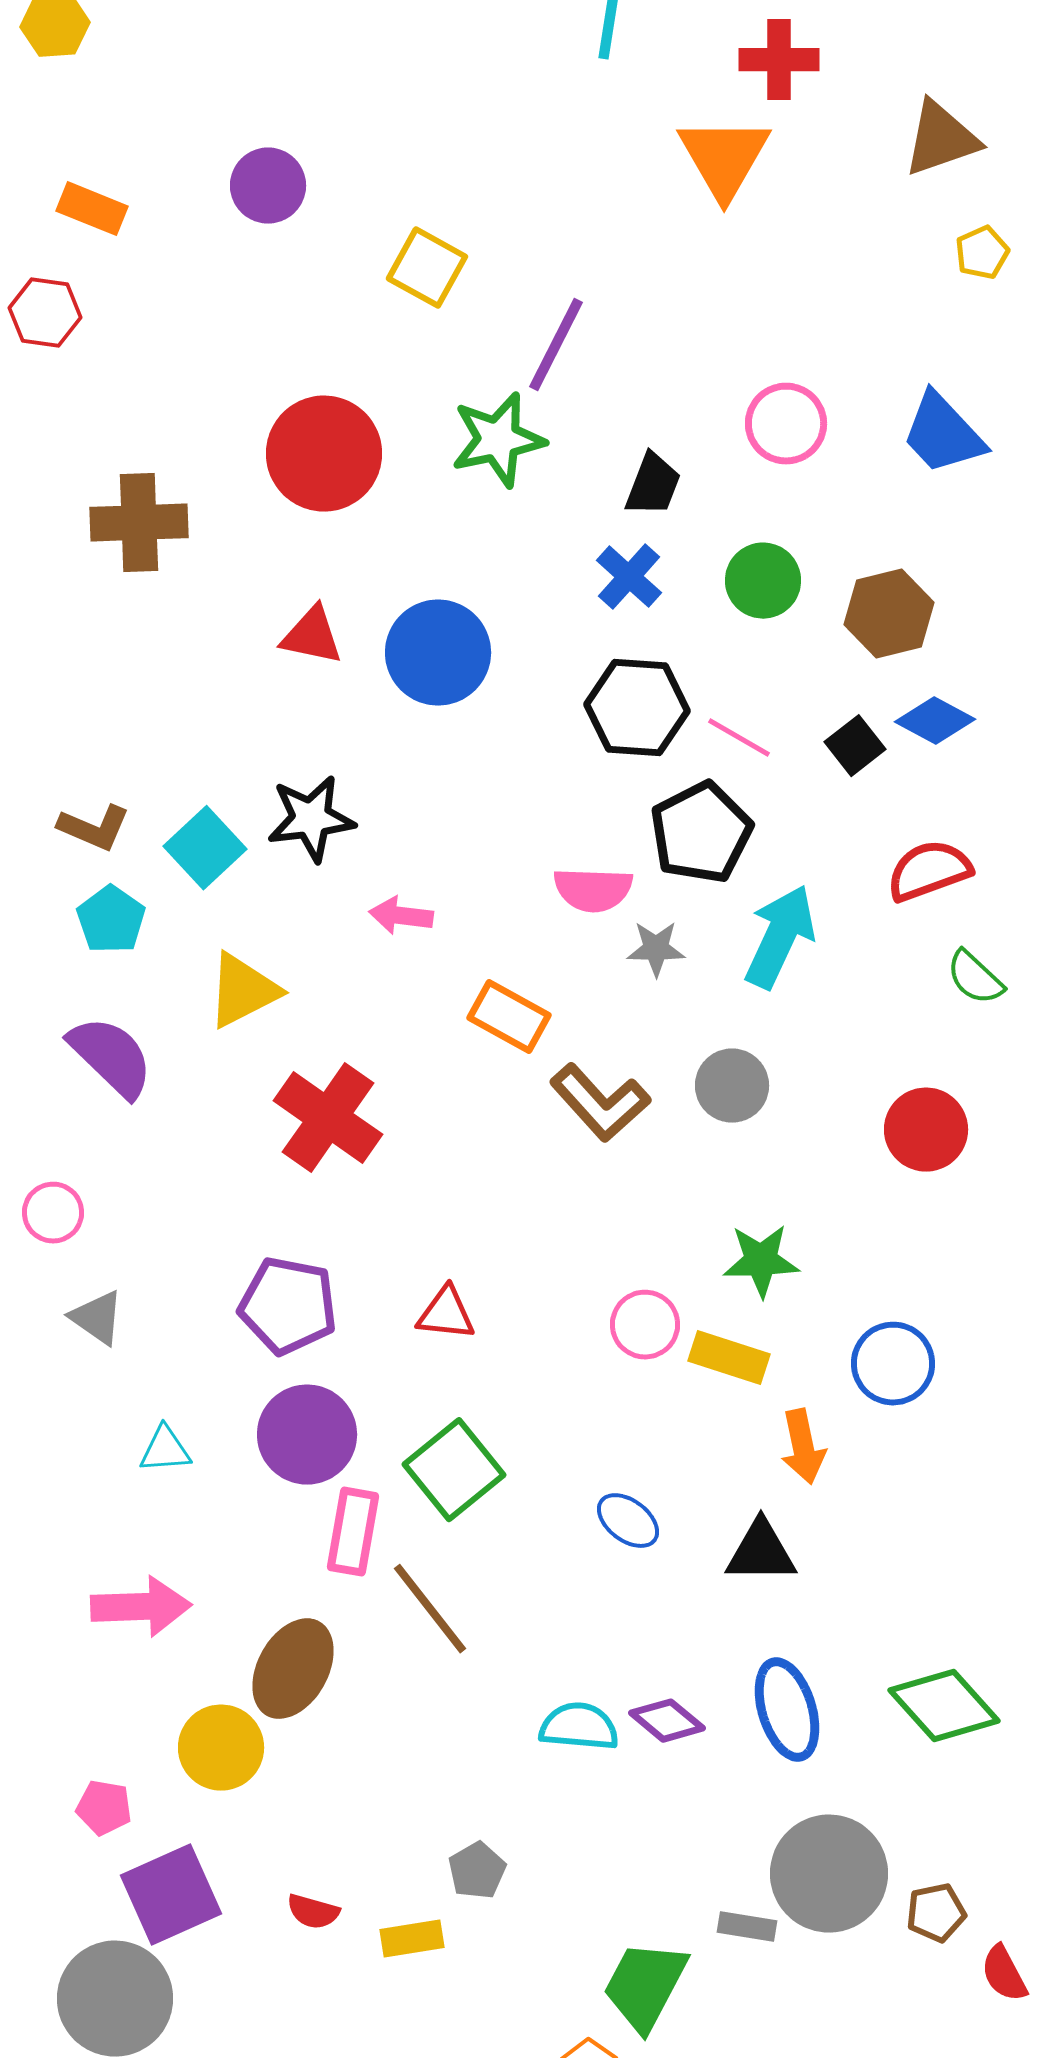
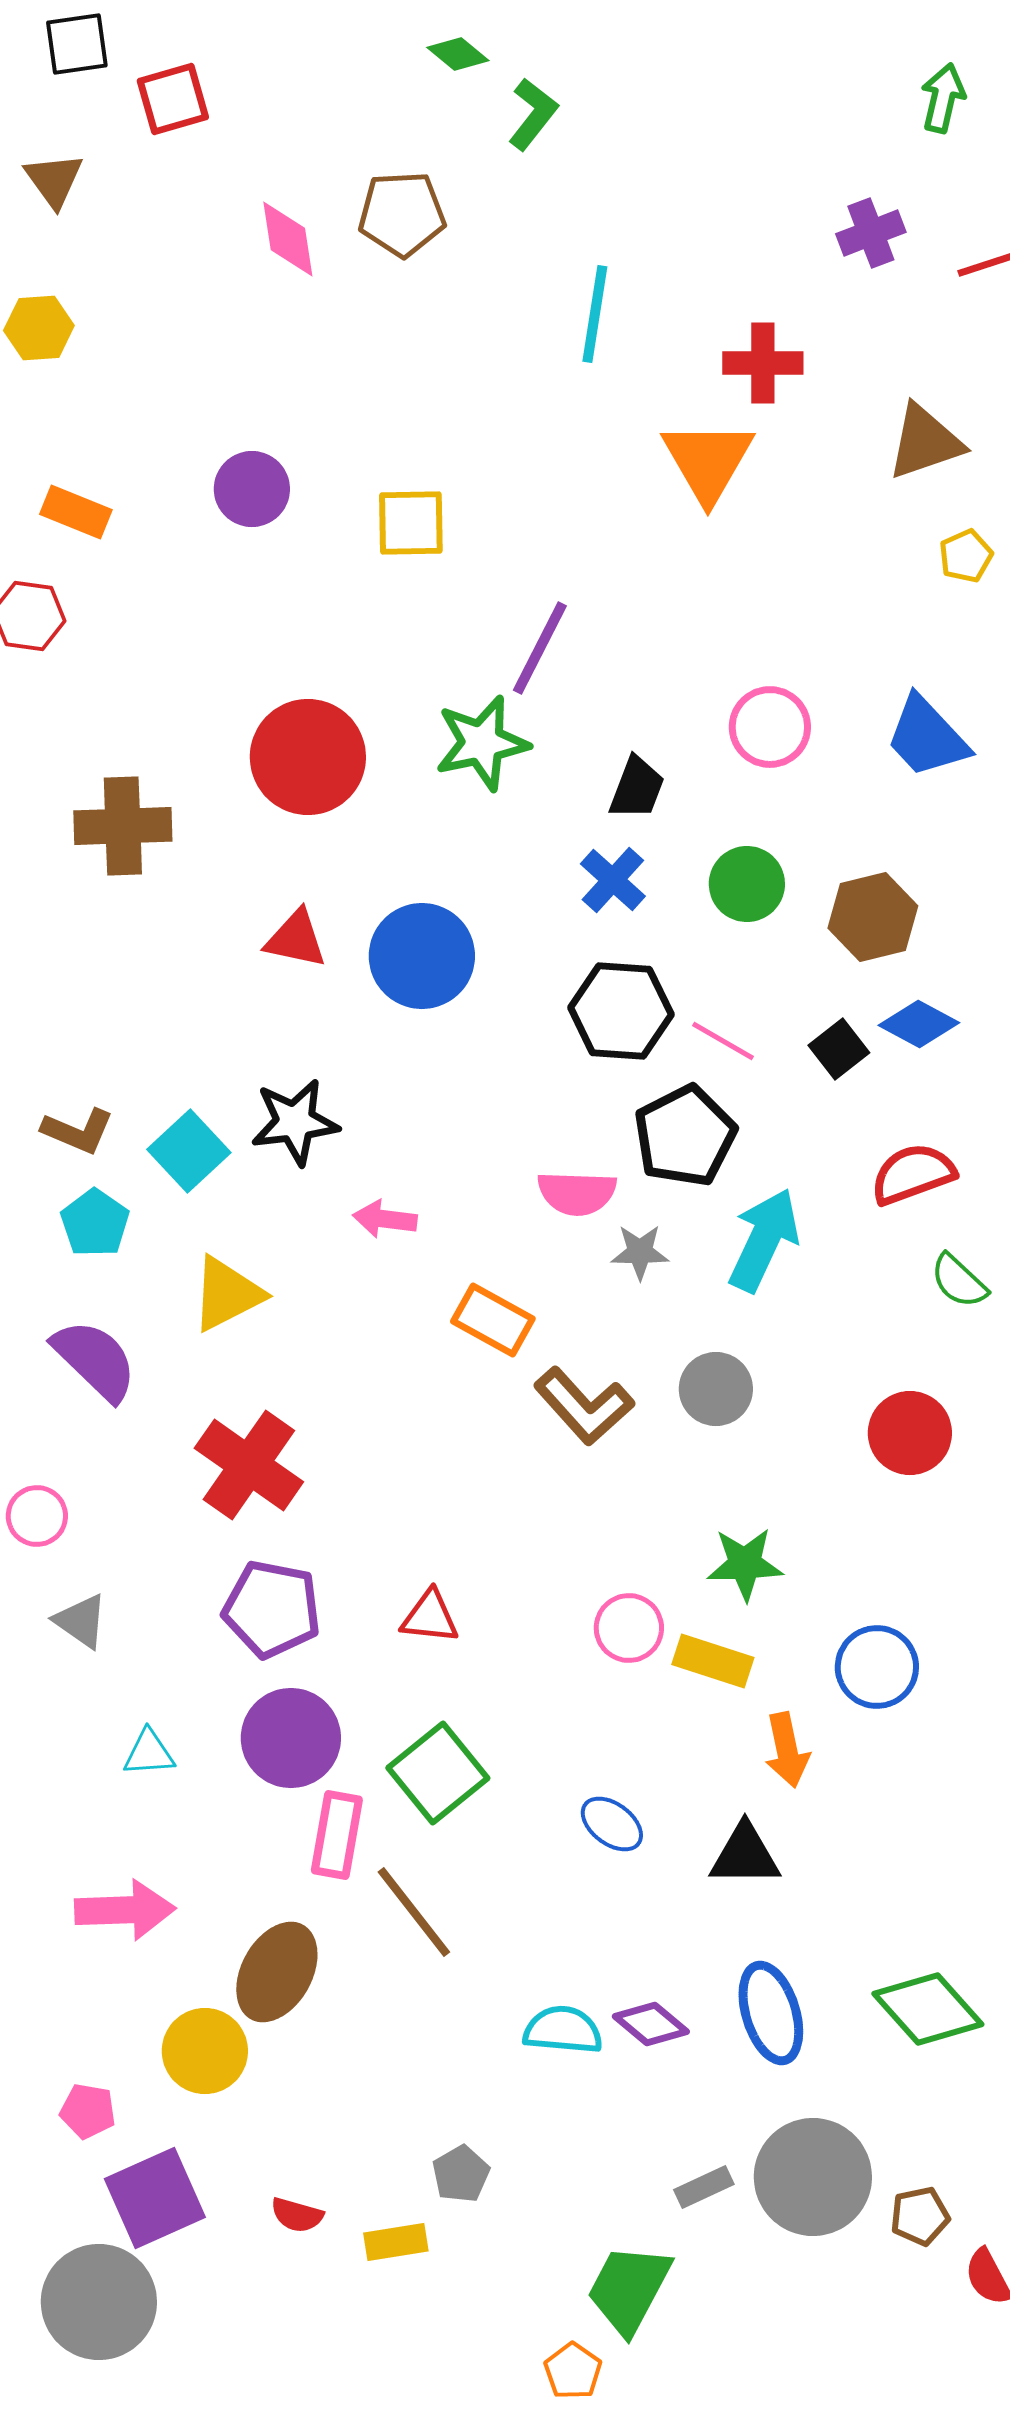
yellow square: (427, 268) -> (411, 523), moved, turned -30
red cross: (328, 1118) -> (249, 1465), moved
gray rectangle: (747, 1927) -> (704, 2187), moved, turned -34

